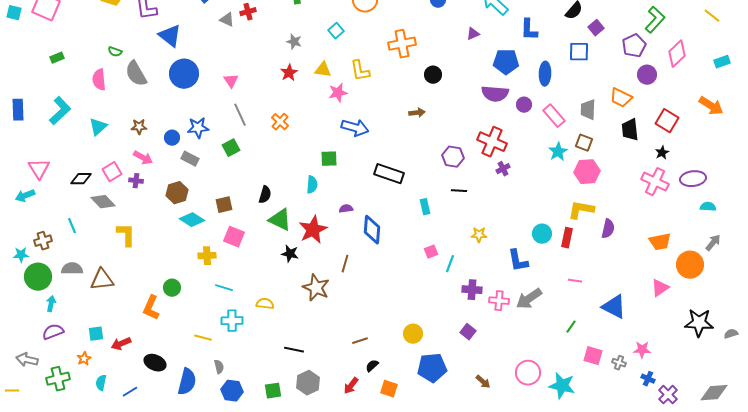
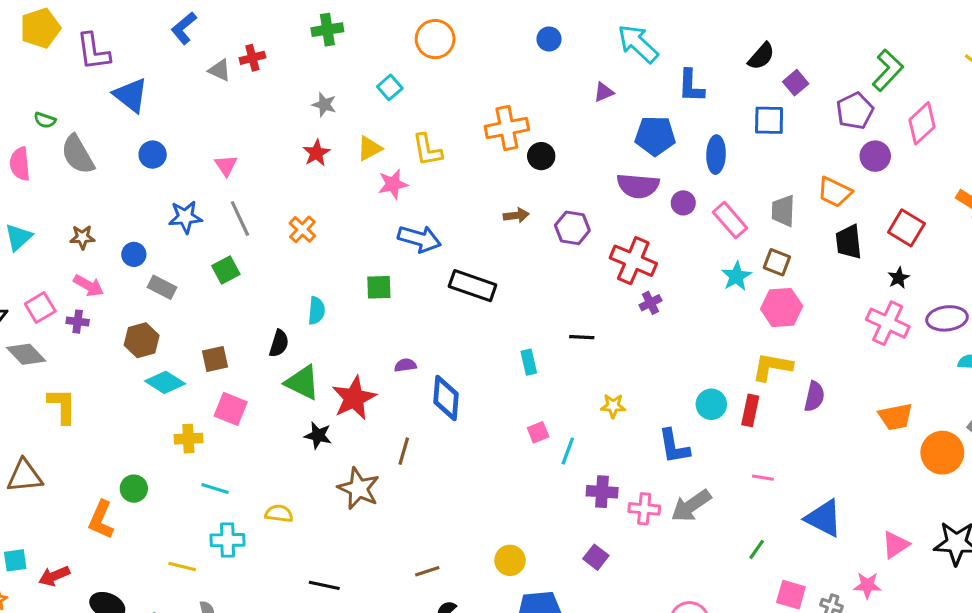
orange cross: (402, 44) -> (507, 128), moved
yellow triangle: (323, 70) -> (370, 148), turned -36
blue circle: (184, 74) -> (153, 155), size x0.6
blue star: (198, 128) -> (185, 217), moved
purple hexagon: (453, 157) -> (572, 228), moved
black rectangle: (389, 174) -> (473, 286), moved
cyan semicircle: (312, 185) -> (316, 311), moved
pink triangle: (660, 288) -> (896, 545), moved

